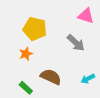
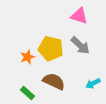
pink triangle: (86, 16) -> (79, 16), moved
yellow pentagon: (35, 29) -> (51, 49), moved

